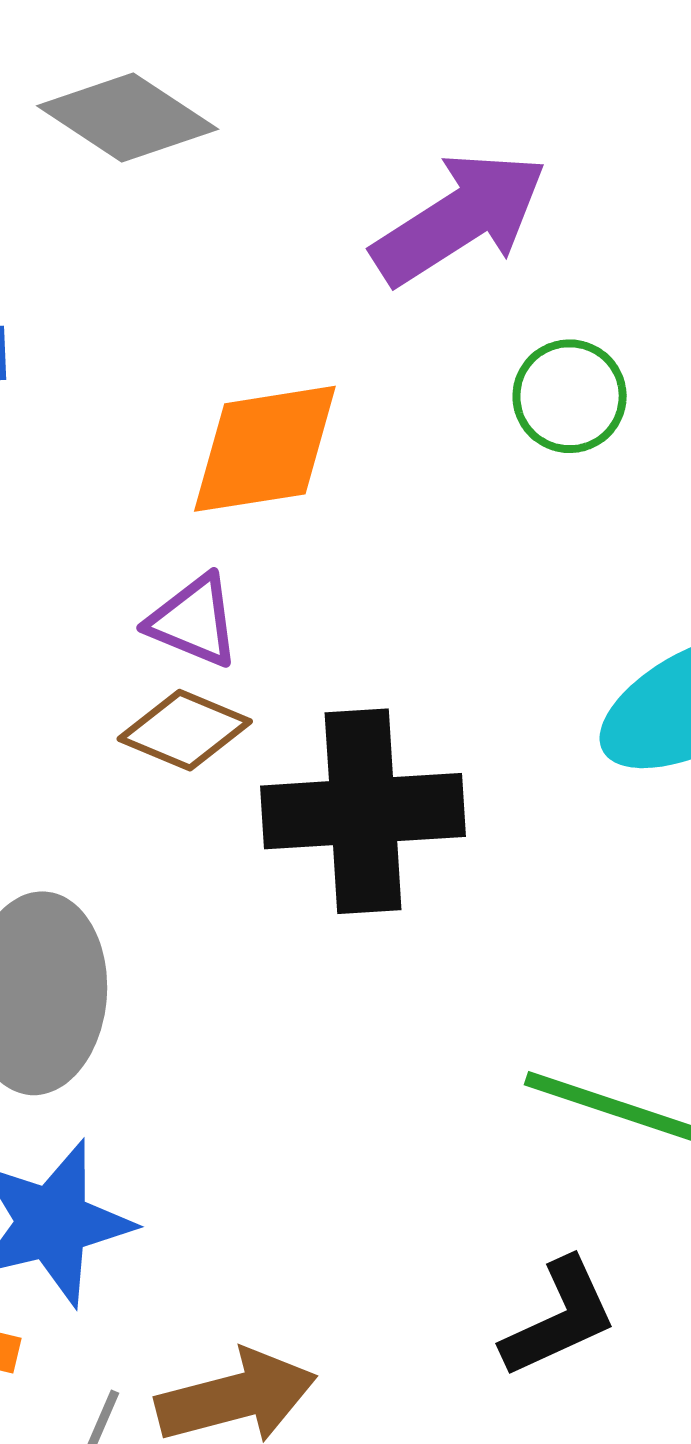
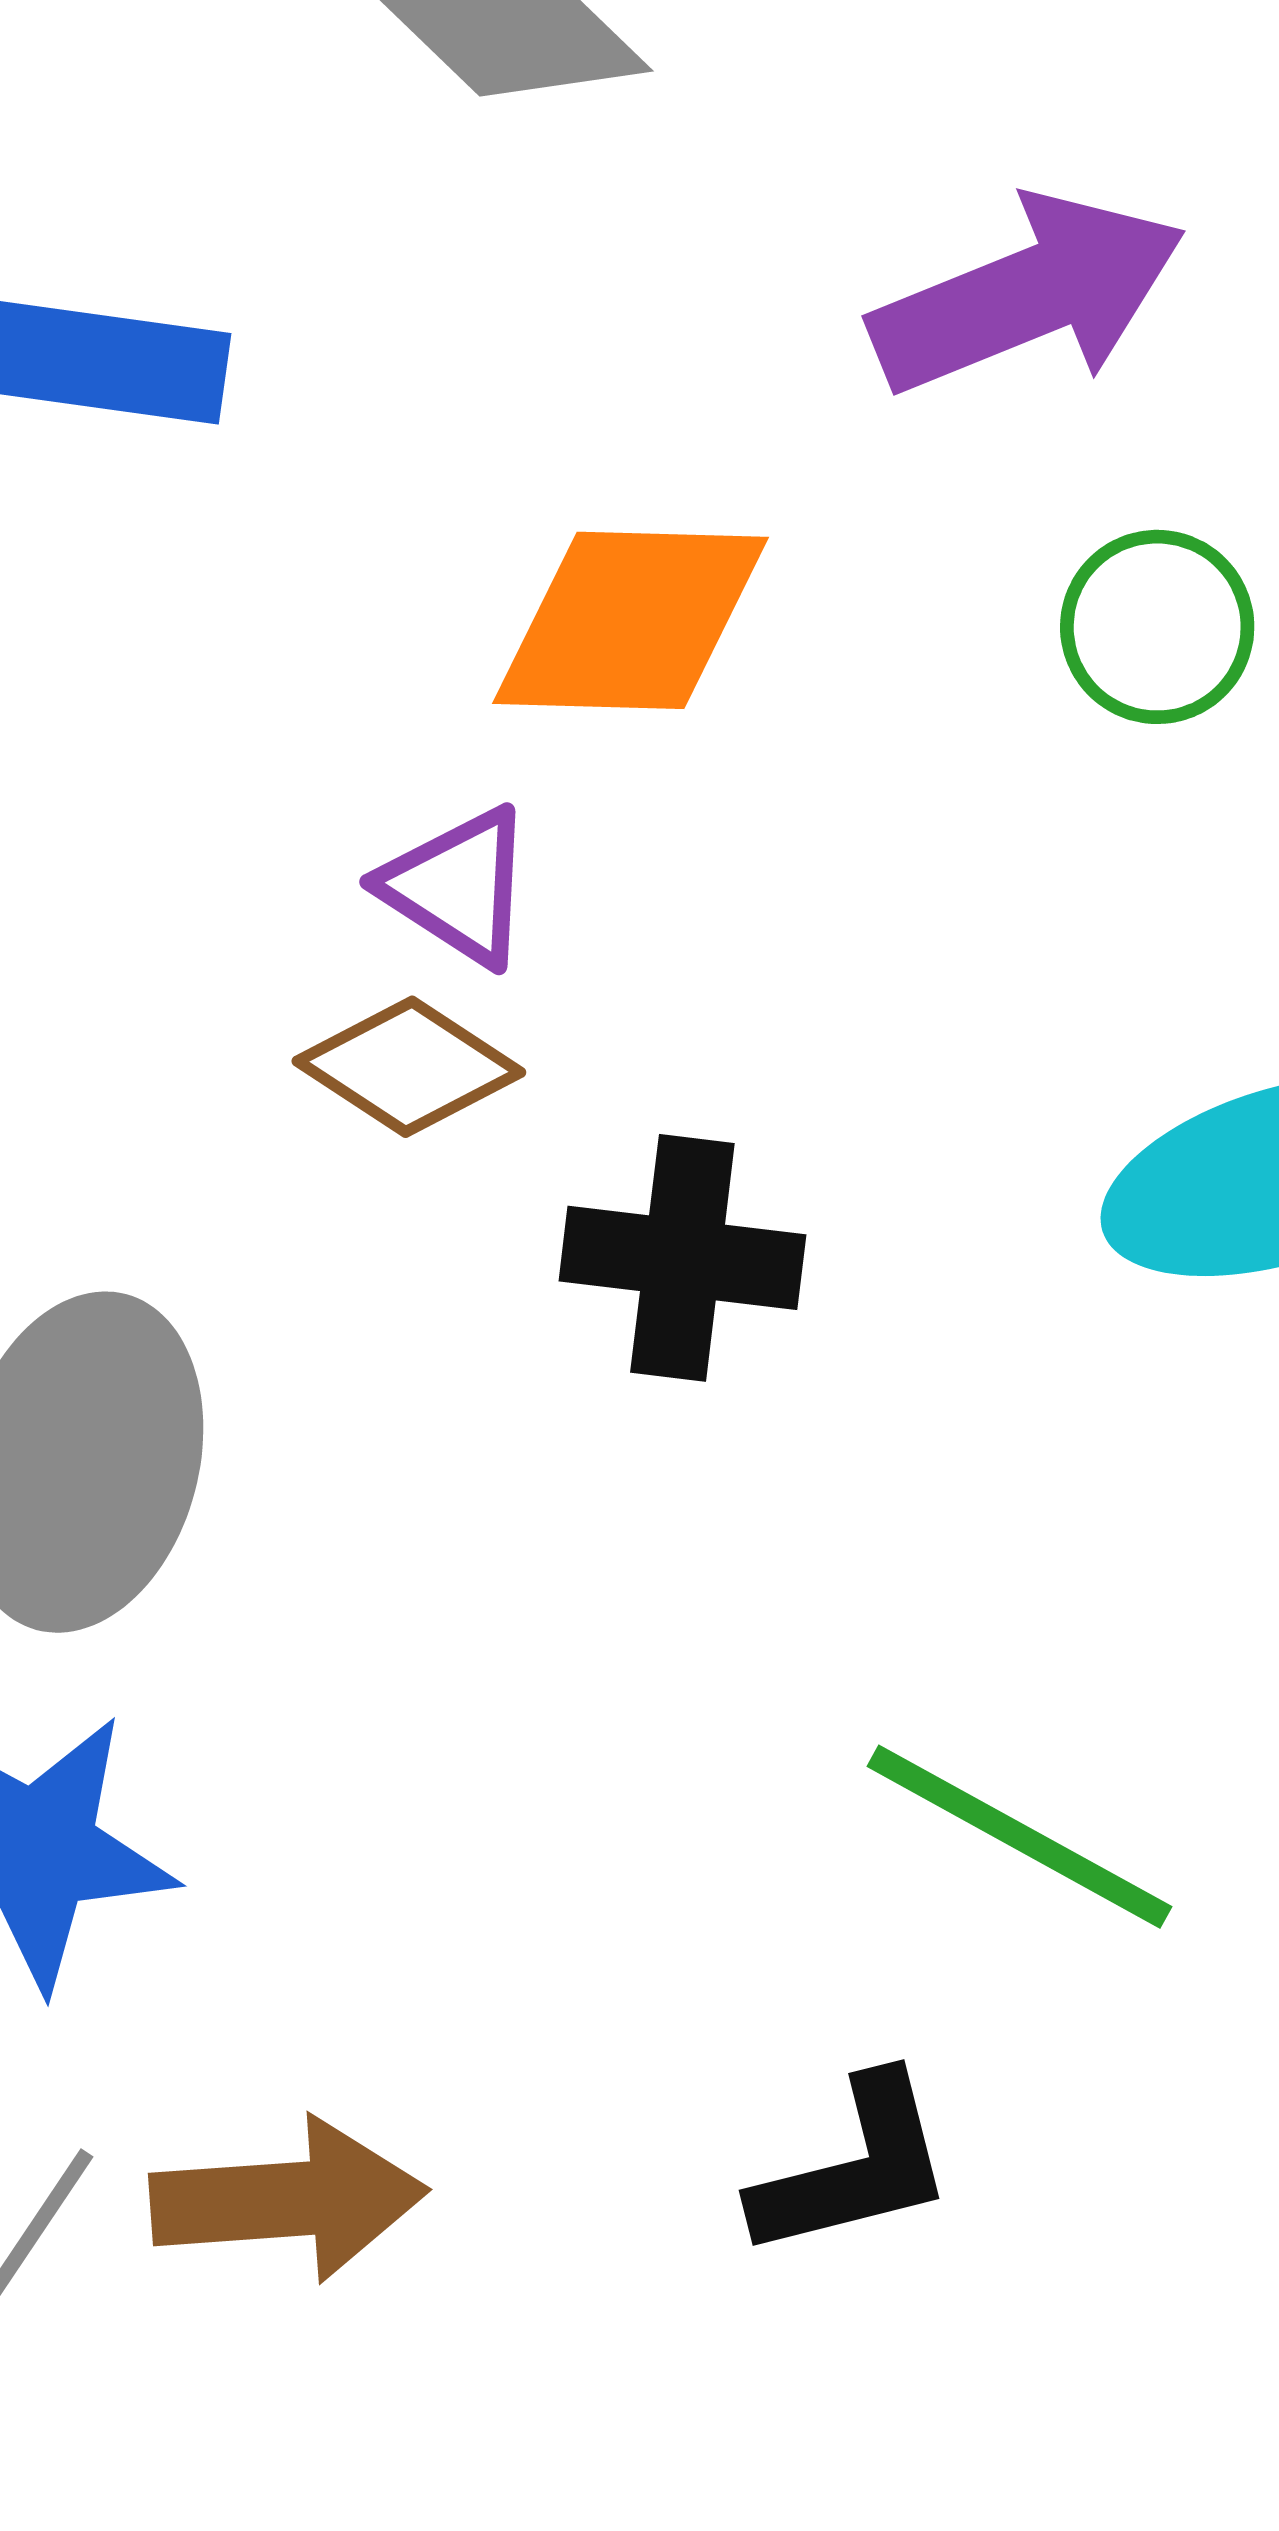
black cross: (363, 811) -> (682, 1258), size x0.7

